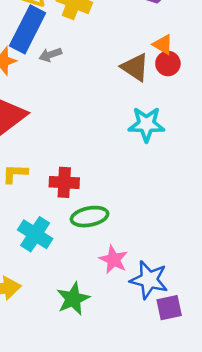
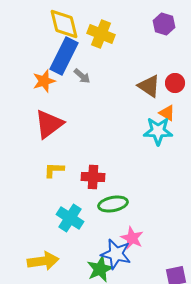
orange triangle: (163, 45) -> (167, 113), moved
gray arrow: (50, 55) -> (82, 76), turned -120
blue star: (149, 280) -> (116, 254), moved

